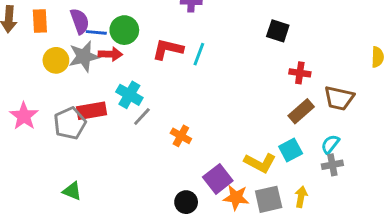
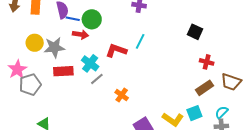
red L-shape: (168, 49) -> (116, 50), moved
gray star: (84, 56) -> (54, 47), moved
yellow circle: (56, 60) -> (35, 43), moved
gray pentagon: (70, 123) -> (30, 85), moved

